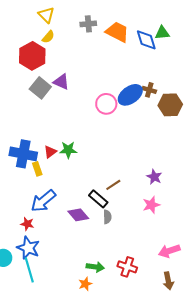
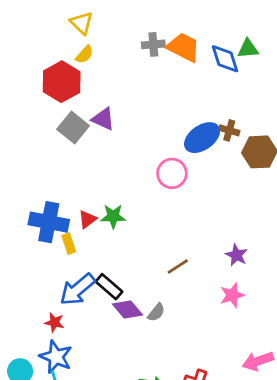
gray cross: (88, 24) -> (153, 44), moved
pink circle: (106, 104) -> (172, 173), moved
black rectangle: (98, 199) -> (109, 287), moved
gray semicircle: (107, 217) -> (156, 312), moved, turned 40

